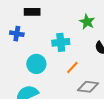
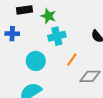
green star: (87, 22) -> (48, 16), moved

